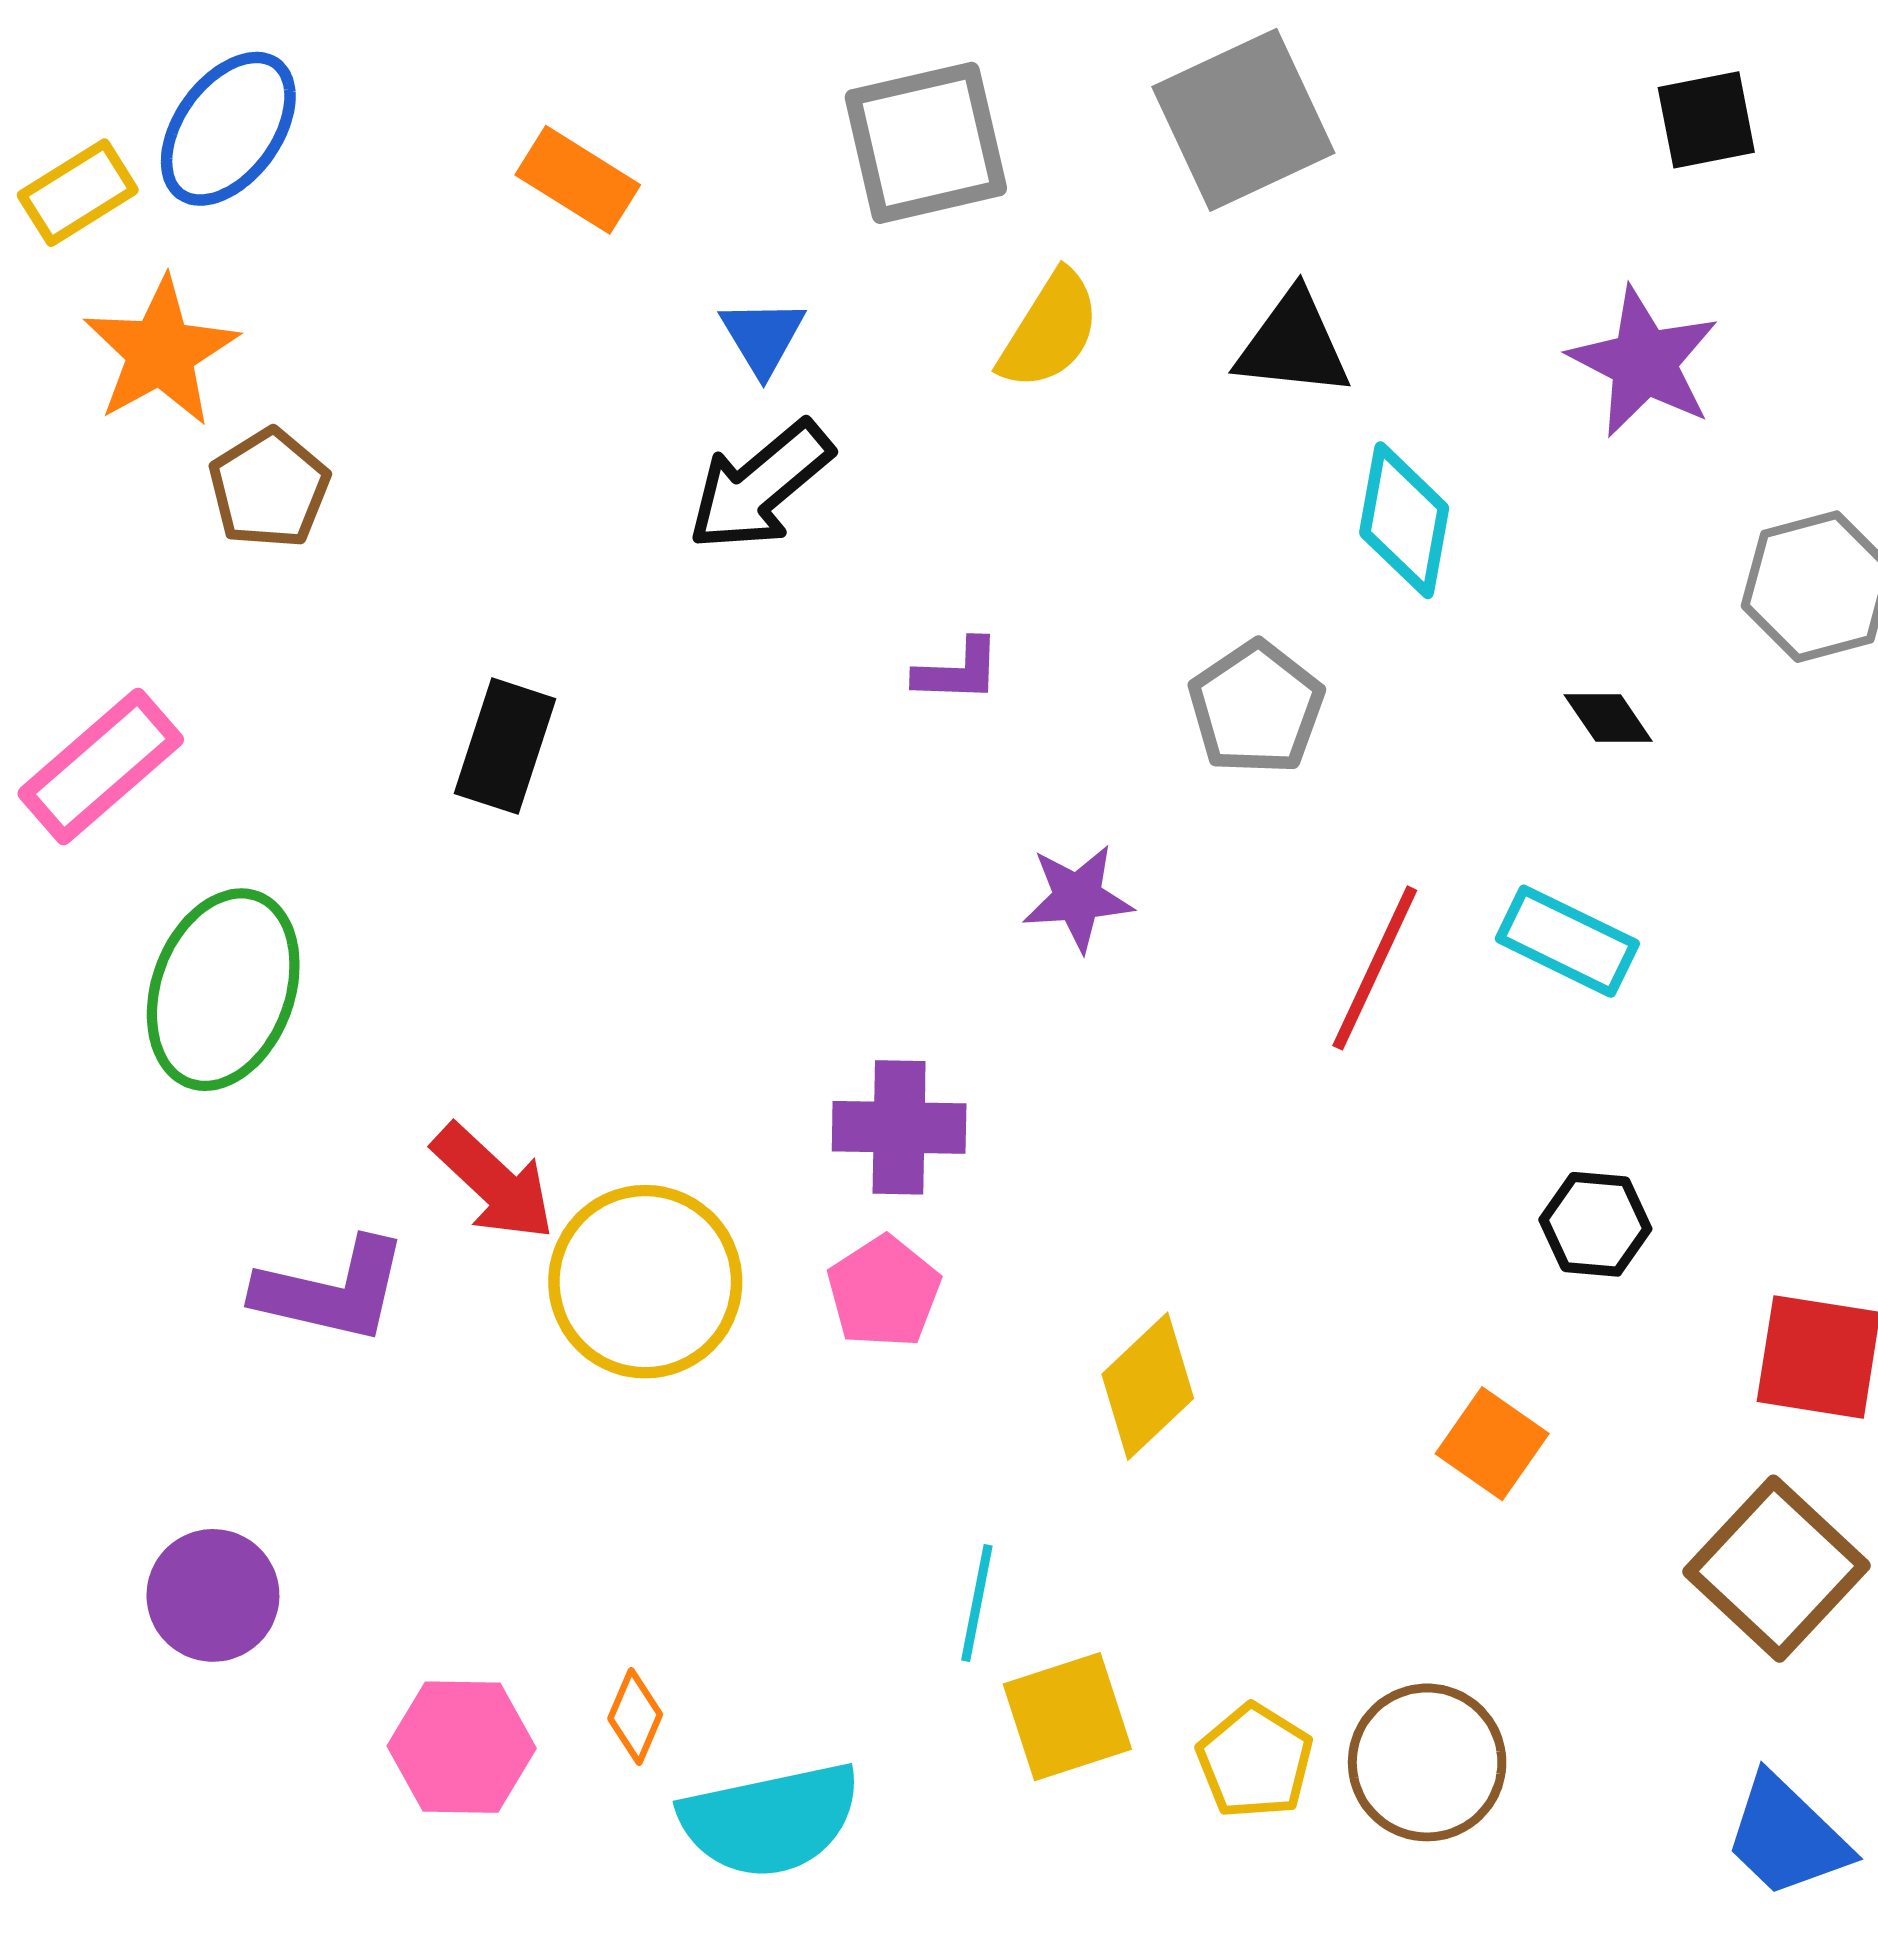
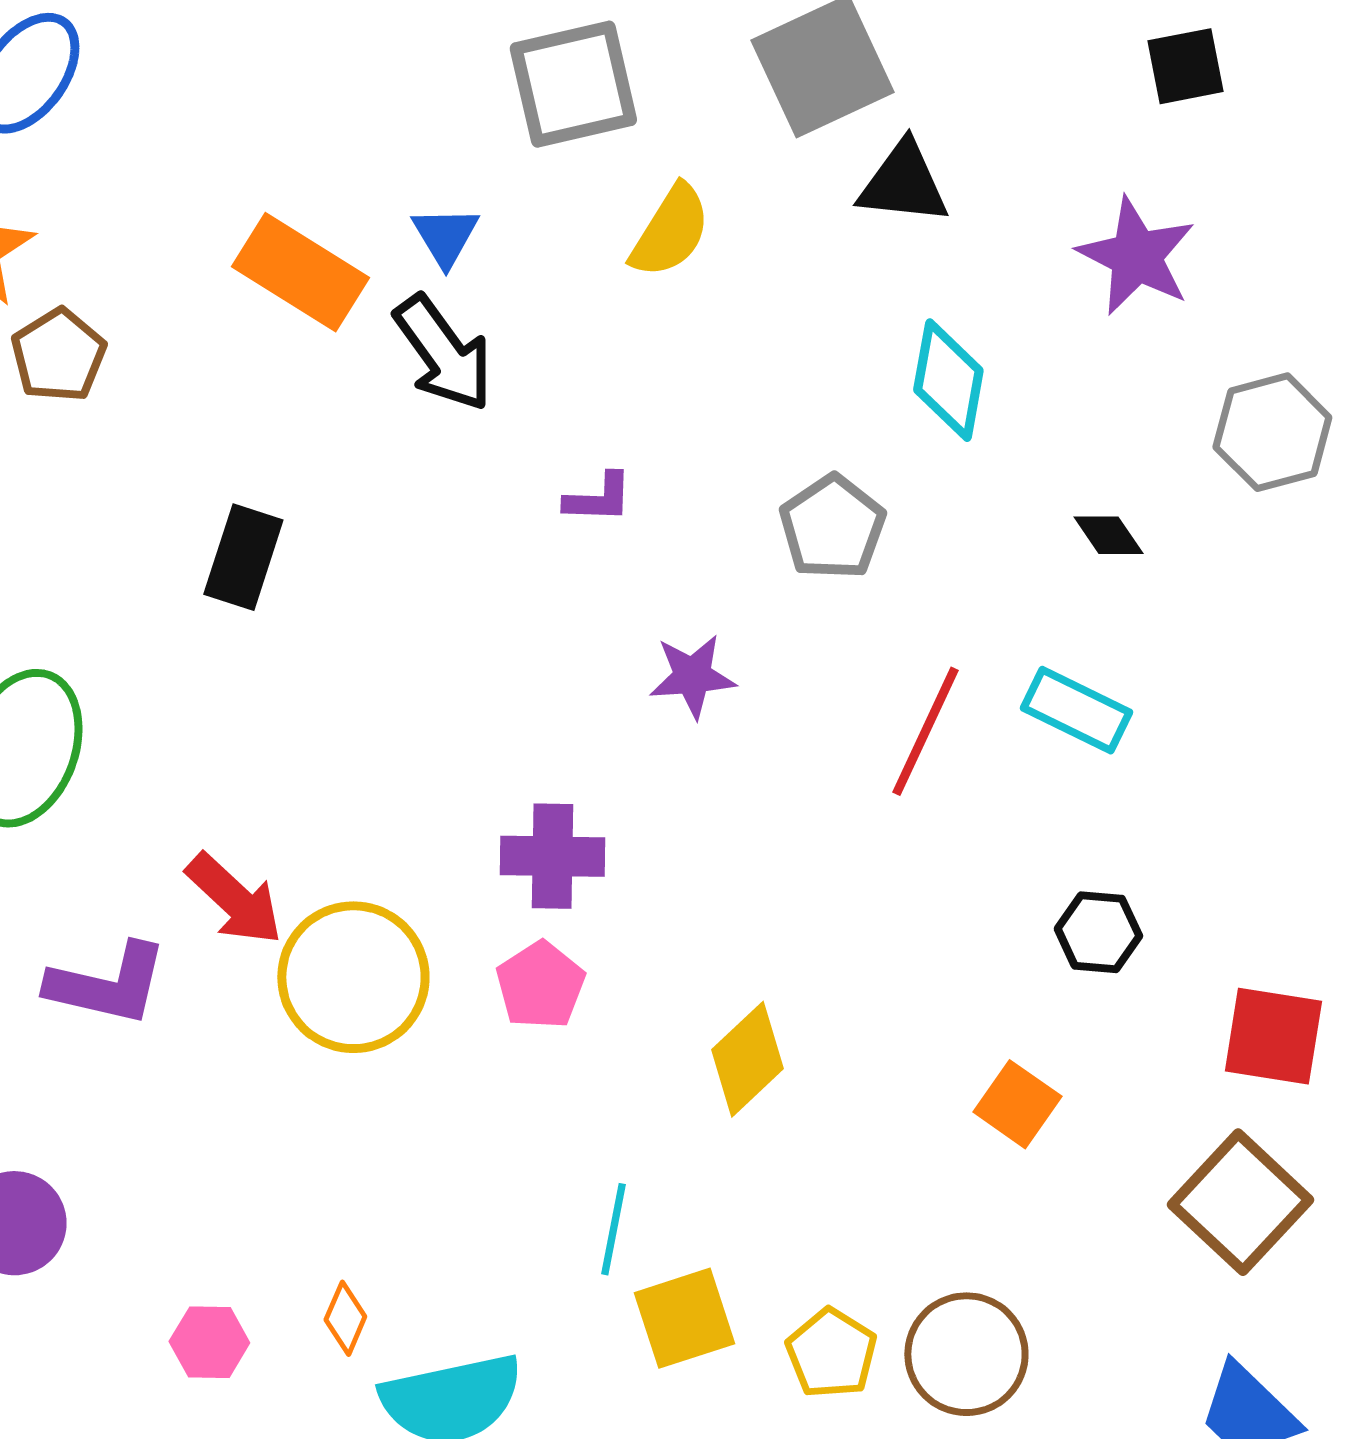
orange rectangle: (578, 180) -> (300, 272), moved, size x1.4
black triangle: (1293, 344) -> (903, 183), moved
black arrow: (760, 486) -> (443, 353), turned -86
pink hexagon: (462, 1747) -> (209, 1342), size x0.7

